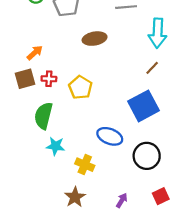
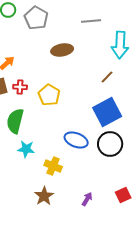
brown line: (152, 68) -> (107, 77), moved
black circle: (147, 156) -> (110, 144), moved

